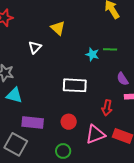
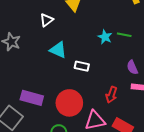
white rectangle: (75, 85) -> (82, 66), size x0.6
cyan triangle: (14, 95) -> (58, 50), moved
red circle: (69, 122) -> (69, 103), size x1.6

